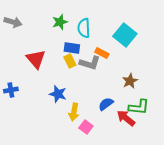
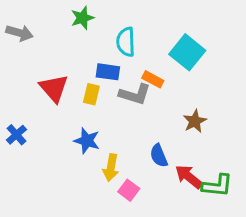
green star: (60, 22) -> (82, 18), moved
yellow rectangle: (70, 61) -> (91, 94), moved, turned 40
blue cross: (11, 90) -> (16, 135), turned -32
blue semicircle: (106, 104) -> (159, 156), turned -77
green L-shape: (139, 107) -> (217, 186), moved

